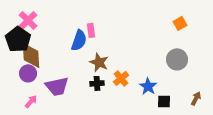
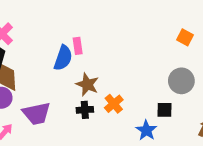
orange square: (180, 23) -> (185, 37), turned -32
blue star: (148, 86) -> (146, 130), moved
black square: (164, 101) -> (164, 110), moved

